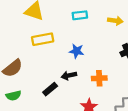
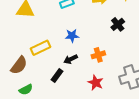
yellow rectangle: (43, 39) -> (40, 48), moved

